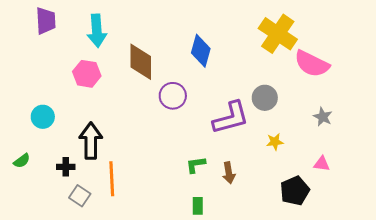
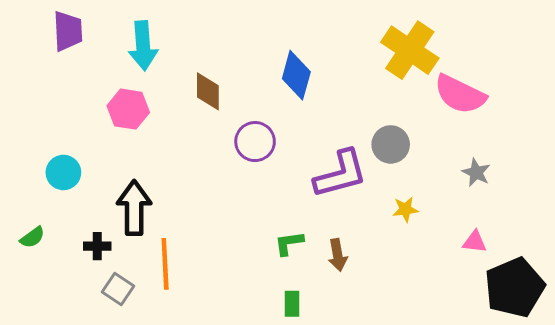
brown diamond: (141, 62) -> (208, 91), size x0.7
black pentagon: (295, 191) -> (514, 287), moved, size x1.4

